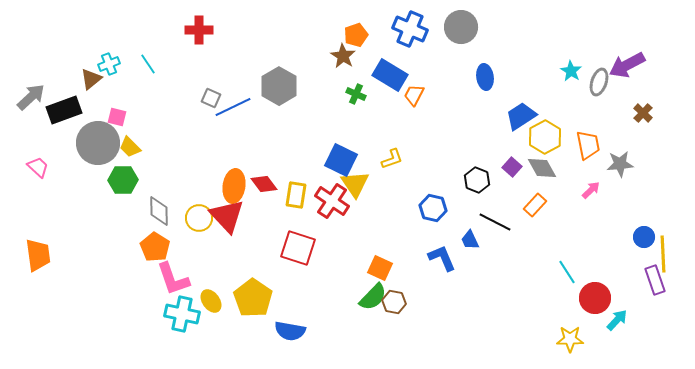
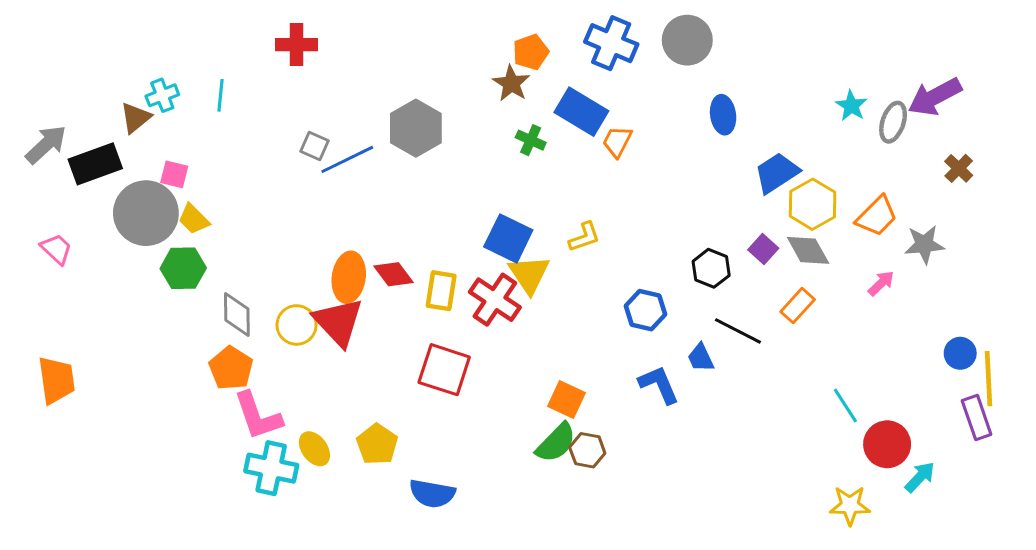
cyan line: (148, 64) -> (220, 95), turned 40
orange trapezoid: (588, 145) -> (877, 216), turned 56
yellow pentagon: (253, 298) -> (377, 444), size x0.7

